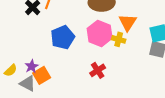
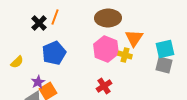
blue pentagon: (63, 37) -> (54, 53), moved
yellow semicircle: (11, 70) -> (17, 62), moved

